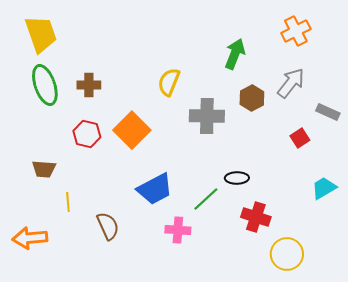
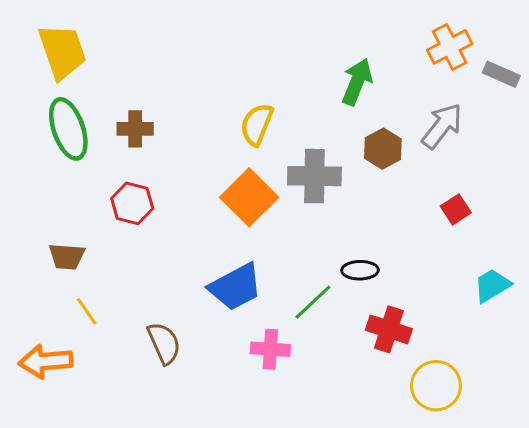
gray rectangle: (328, 112) -> (501, 74), moved
orange square: (132, 130) -> (249, 197), moved
yellow line: (68, 202) -> (87, 311), moved, turned -30

